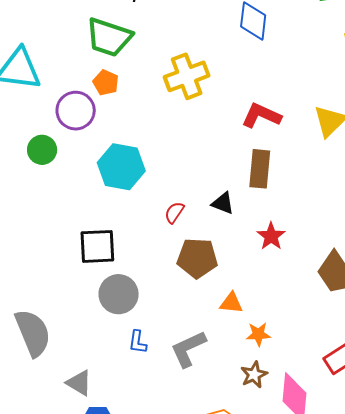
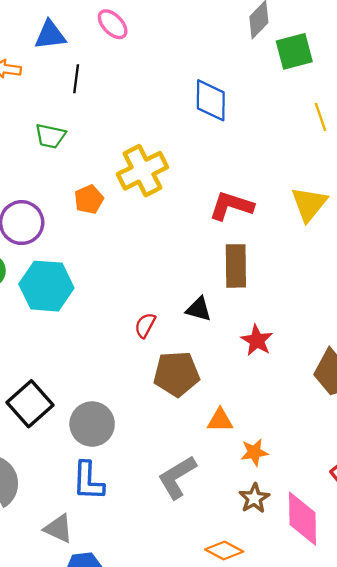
green trapezoid: (109, 37) -> (50, 136), size x0.6
orange pentagon: (106, 83) -> (89, 199), moved, turned 30
cyan hexagon: (121, 167) -> (46, 286), moved
black square: (97, 246) -> (30, 404), moved, turned -33
blue L-shape: (138, 342) -> (88, 481), moved, size x1.5

